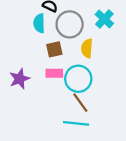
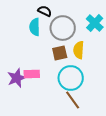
brown square: (54, 49) -> (60, 53), moved
pink rectangle: (54, 73) -> (32, 74), moved

